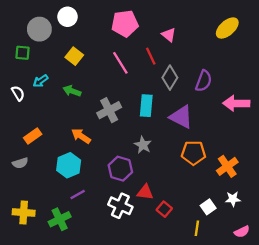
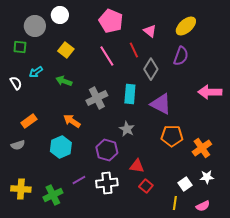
pink pentagon: (125, 24) -> (111, 21), turned 30
yellow ellipse: (227, 28) -> (186, 26), moved
purple semicircle: (204, 81) -> (181, 56), moved
red triangle: (145, 192) -> (137, 166), moved
purple line: (78, 194) -> (79, 180), moved
white cross: (120, 206) -> (107, 183), turned -30
pink semicircle: (242, 232) -> (203, 206), moved

